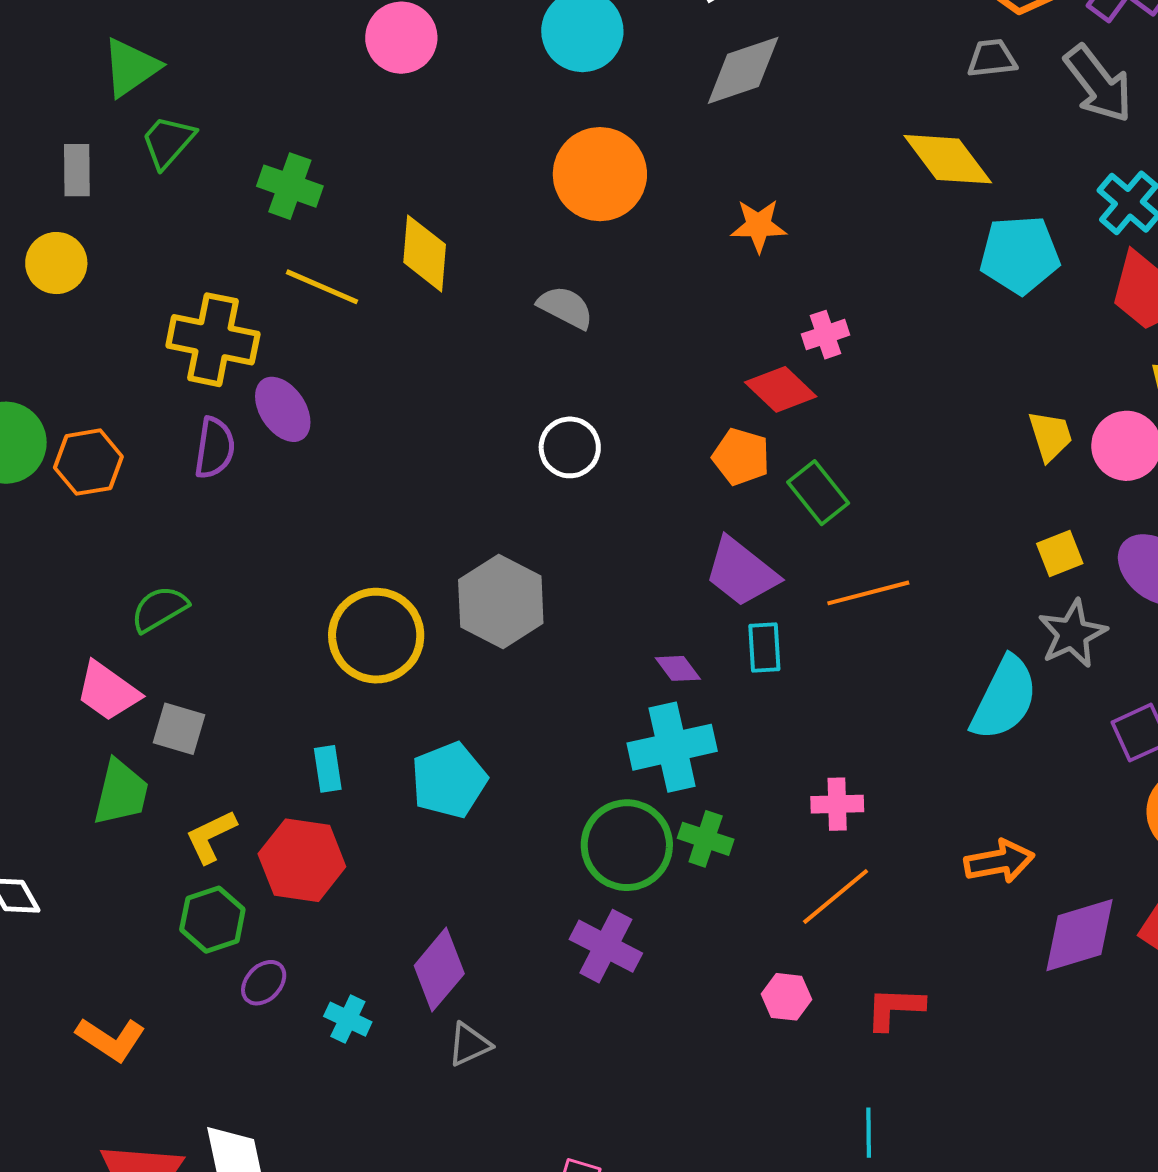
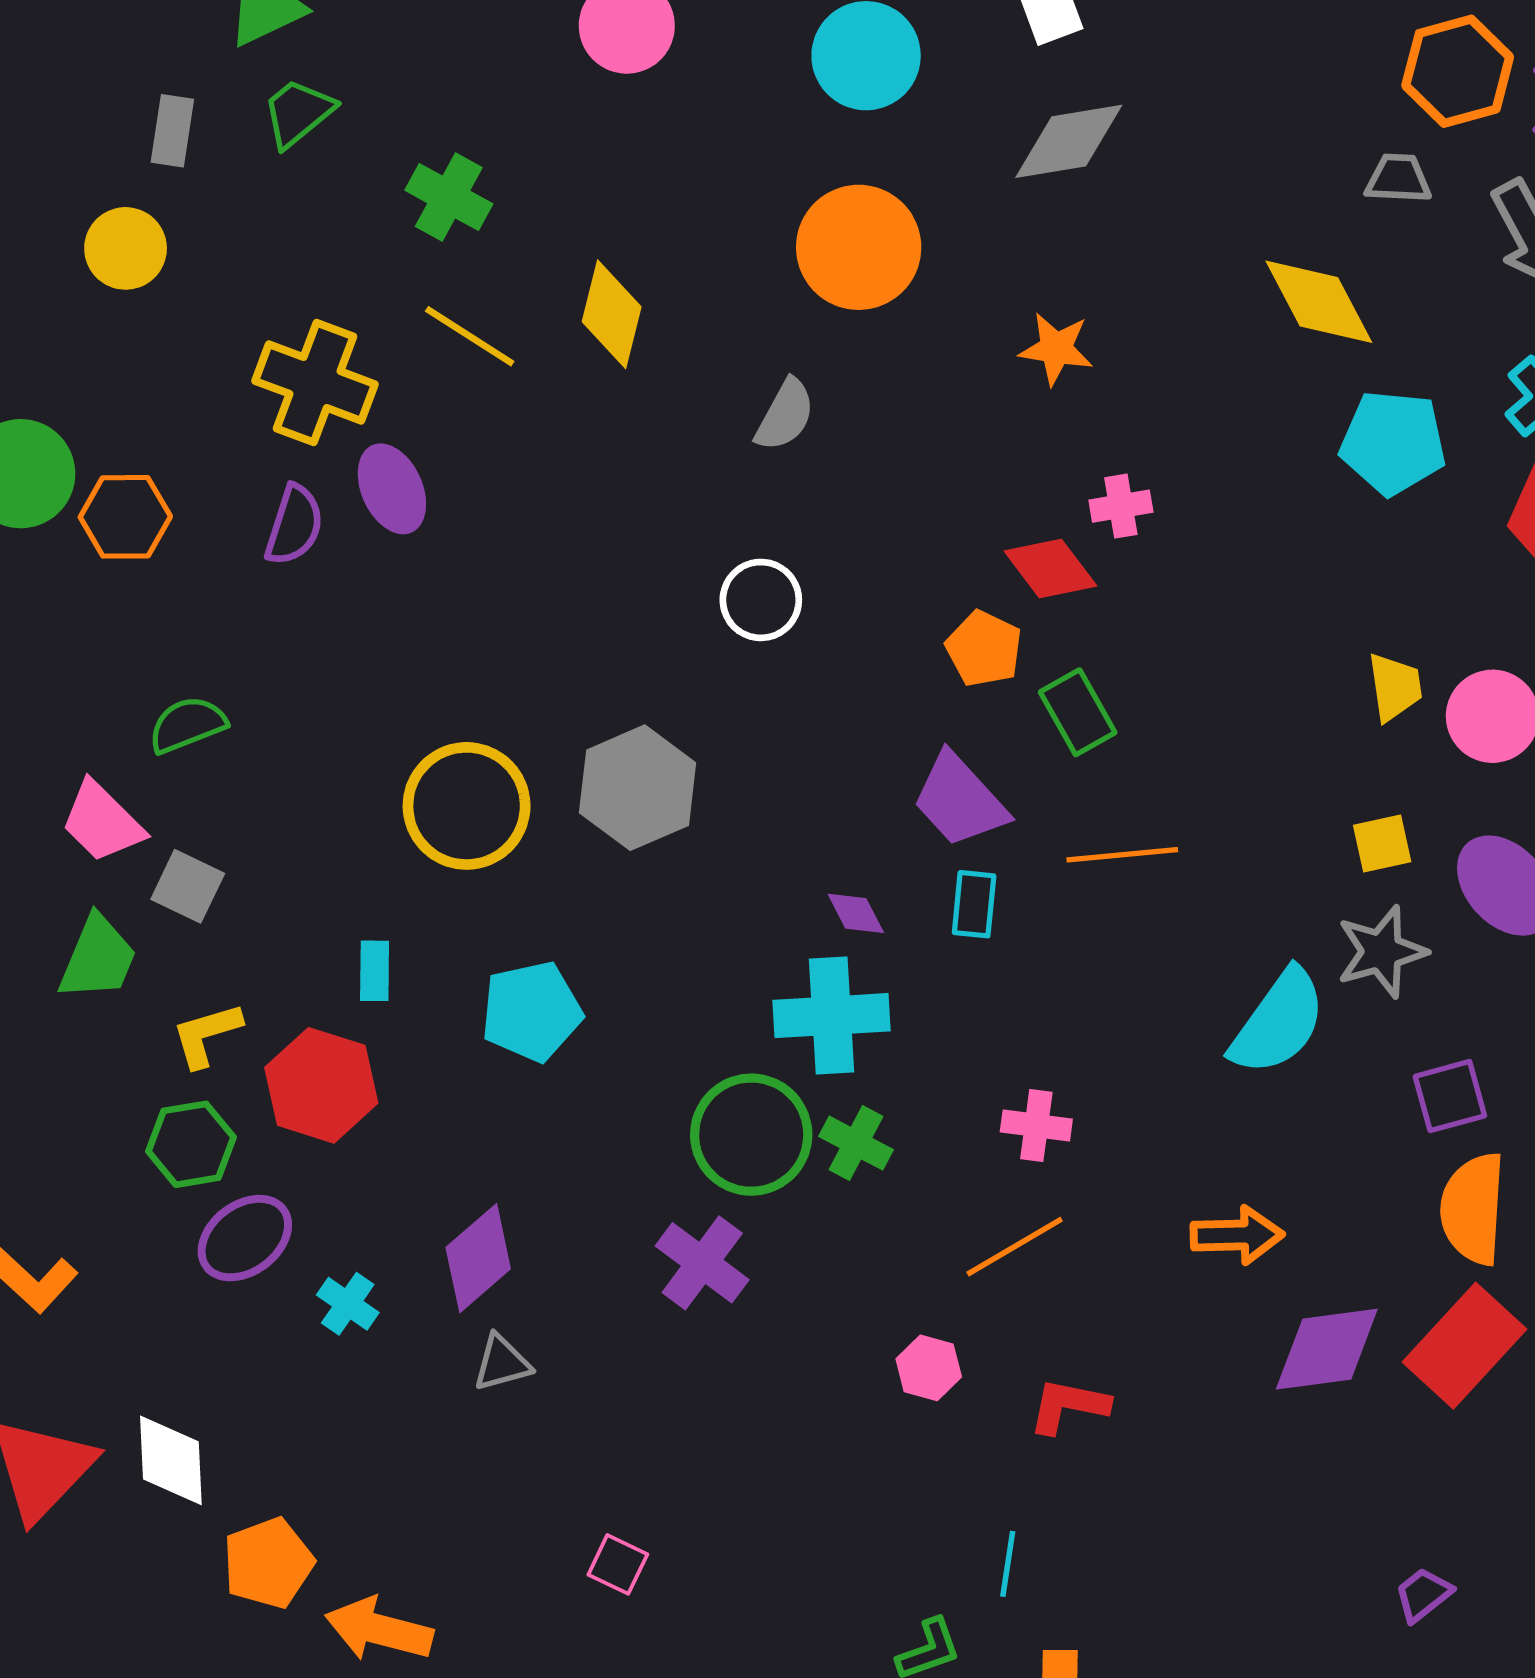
gray semicircle: (565, 307) -> (785, 415), turned 82
purple ellipse: (264, 983) -> (245, 1238), size x1.5

